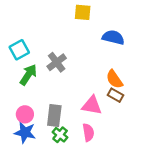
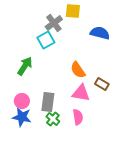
cyan square: (19, 50) -> (46, 40), moved
gray cross: (57, 62) -> (54, 23), moved
orange semicircle: (114, 79) -> (78, 70), moved

